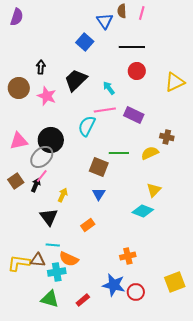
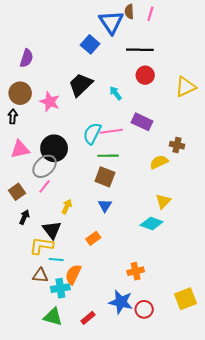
purple semicircle: (17, 17) -> (26, 58), moved
blue triangle: (105, 21) -> (111, 22), size x1.4
black arrow: (41, 67) -> (13, 116), moved
pink line: (105, 110) -> (111, 131), moved
green line: (119, 153) -> (108, 156), moved
black arrow: (36, 185) -> (24, 217), moved
orange semicircle: (69, 259) -> (73, 274), turned 90
yellow L-shape: (19, 263) -> (41, 246), moved

